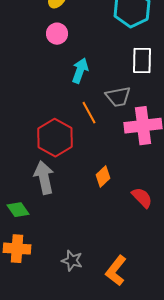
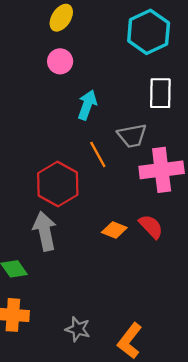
orange diamond: (103, 177) -> (114, 230), turned 65
red semicircle: (142, 198) -> (151, 226), moved

